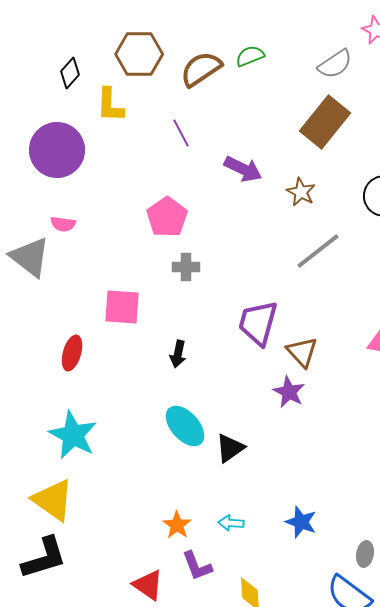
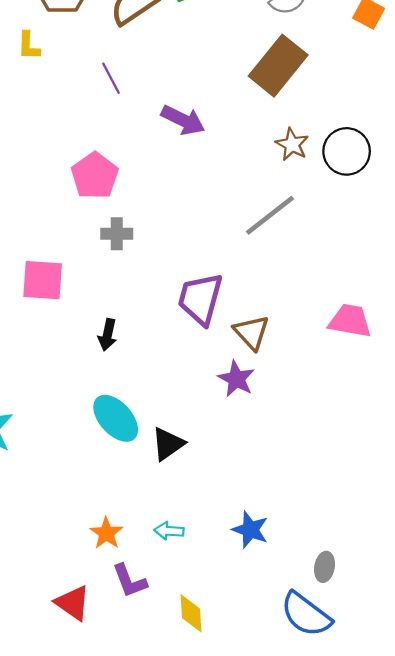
yellow L-shape: (110, 105) -> (29, 46), size x0.7
brown star: (301, 192) -> (292, 144), moved

